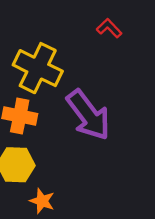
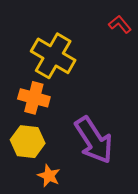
purple arrow: (88, 115) -> (94, 140), moved

